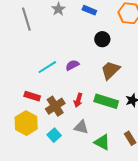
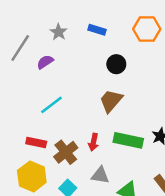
gray line: (26, 19) -> (20, 48), turned 55
purple semicircle: (72, 65) -> (45, 62), moved
brown trapezoid: (110, 70) -> (111, 101), moved

